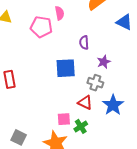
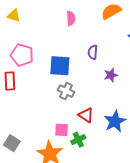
pink pentagon: (41, 27) -> (22, 55), moved
blue square: (66, 68) -> (60, 66), moved
gray cross: (95, 83) -> (66, 91), moved

